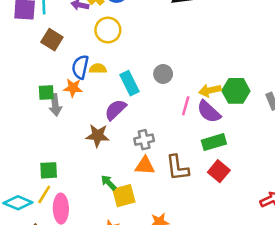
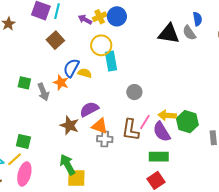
cyan rectangle: (129, 83) -> (111, 61), moved
green square: (46, 92) -> (24, 83), moved
gray arrow: (55, 105) -> (43, 92), turned -30
orange triangle: (145, 166) -> (100, 126), moved
brown L-shape: (177, 168) -> (130, 130), moved
green arrow: (109, 183) -> (67, 165), size x1.5

